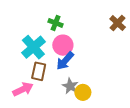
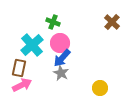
brown rectangle: (39, 71) -> (19, 68), moved
gray star: (70, 86) -> (61, 73), moved
yellow circle: (83, 92) -> (100, 88), moved

